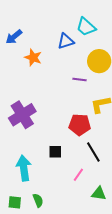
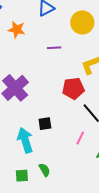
purple line: (80, 80) -> (54, 48), moved
black square: (55, 152) -> (45, 124), moved

